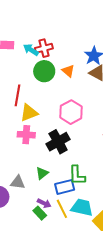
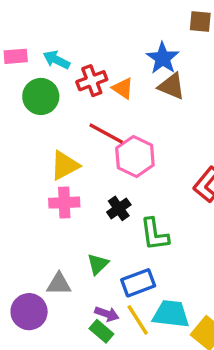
red cross: (44, 48) -> (92, 81), moved
green circle: (44, 71) -> (41, 96), moved
red line: (17, 95) -> (106, 134), moved, turned -65
black cross: (58, 142) -> (119, 208), size x0.6
green L-shape: (77, 175) -> (155, 234), moved

